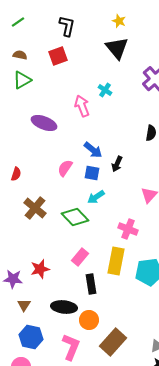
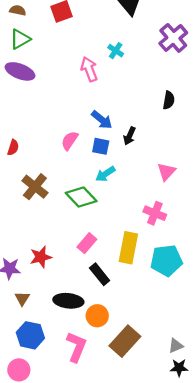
purple ellipse: (44, 123) -> (20, 71), moved
pink cross: (128, 229) -> (155, 213), moved
black rectangle: (91, 284) -> (100, 274), turned -30

